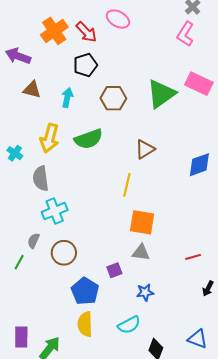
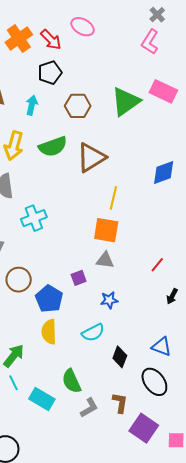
brown triangle: (145, 149) -> (91, 158), moved, size x1.5
yellow line: (127, 185) -> (113, 198), moved
cyan cross: (55, 211) -> (34, 218), moved
brown circle: (64, 253) -> (19, 280), moved
red line: (193, 257) -> (157, 265), turned -35

